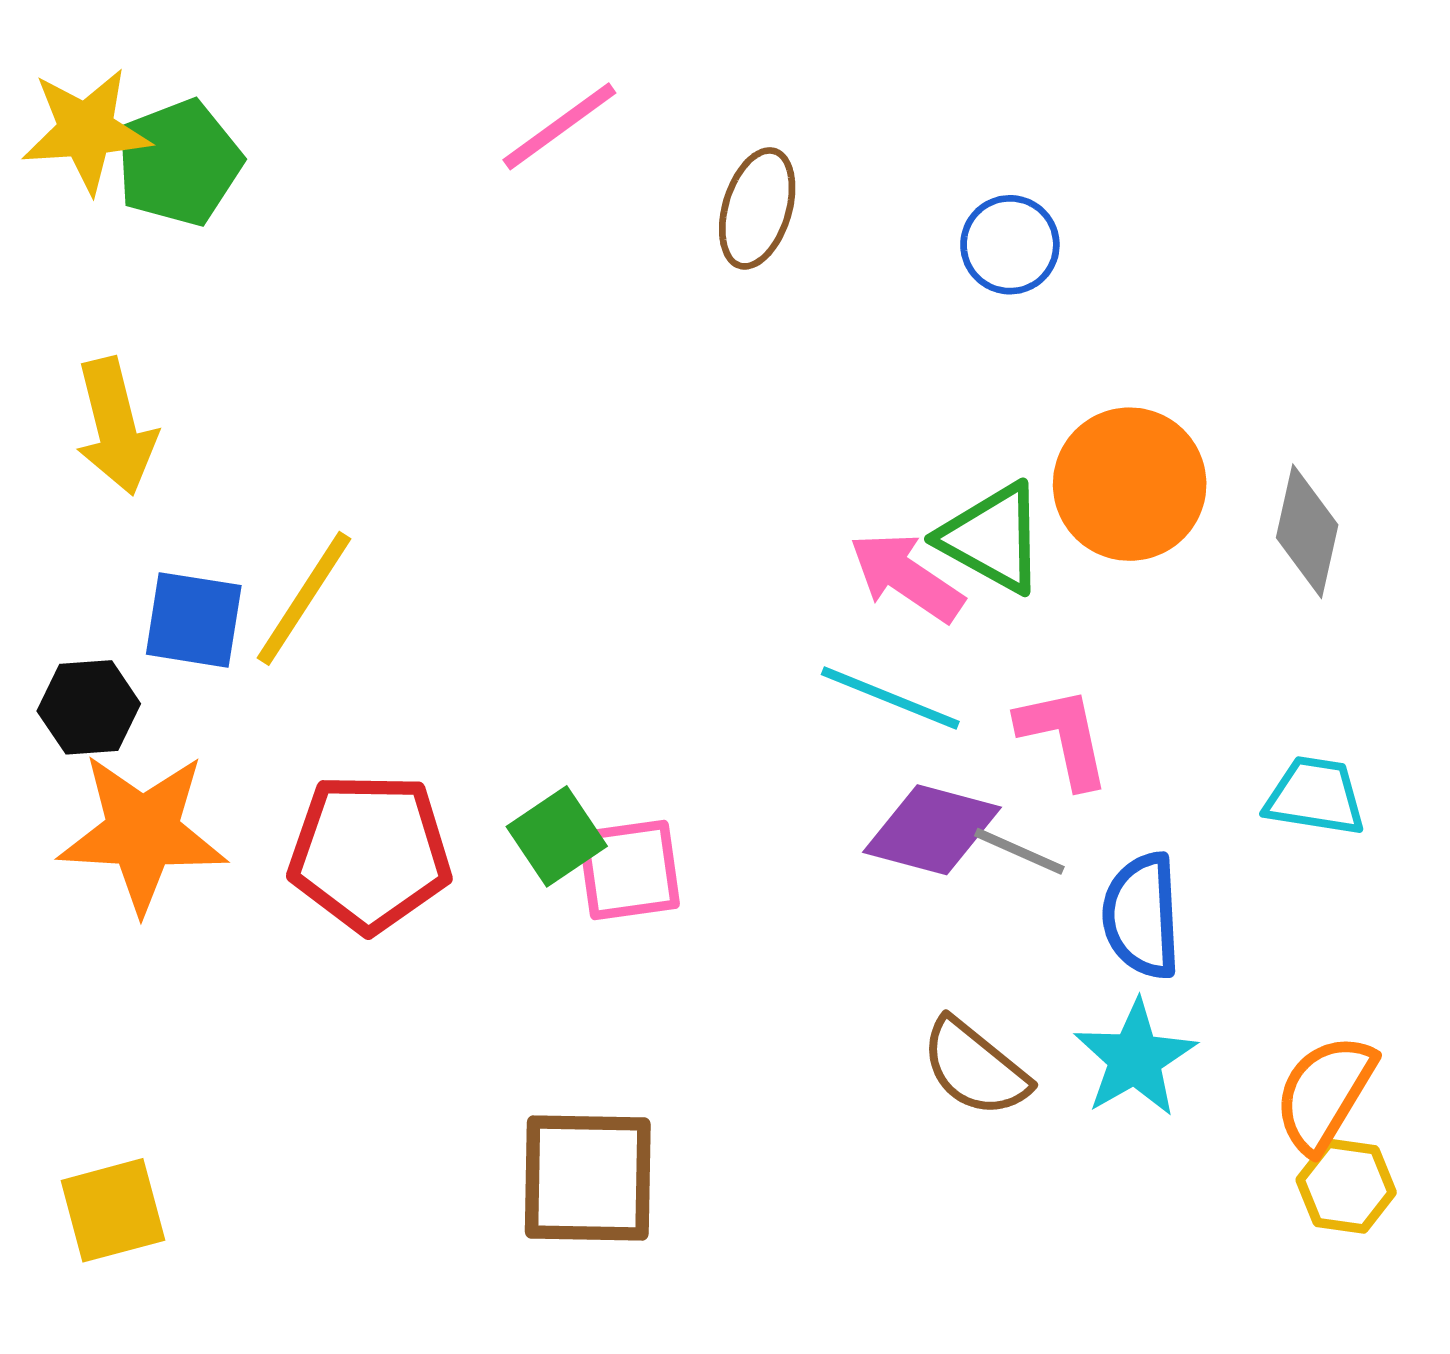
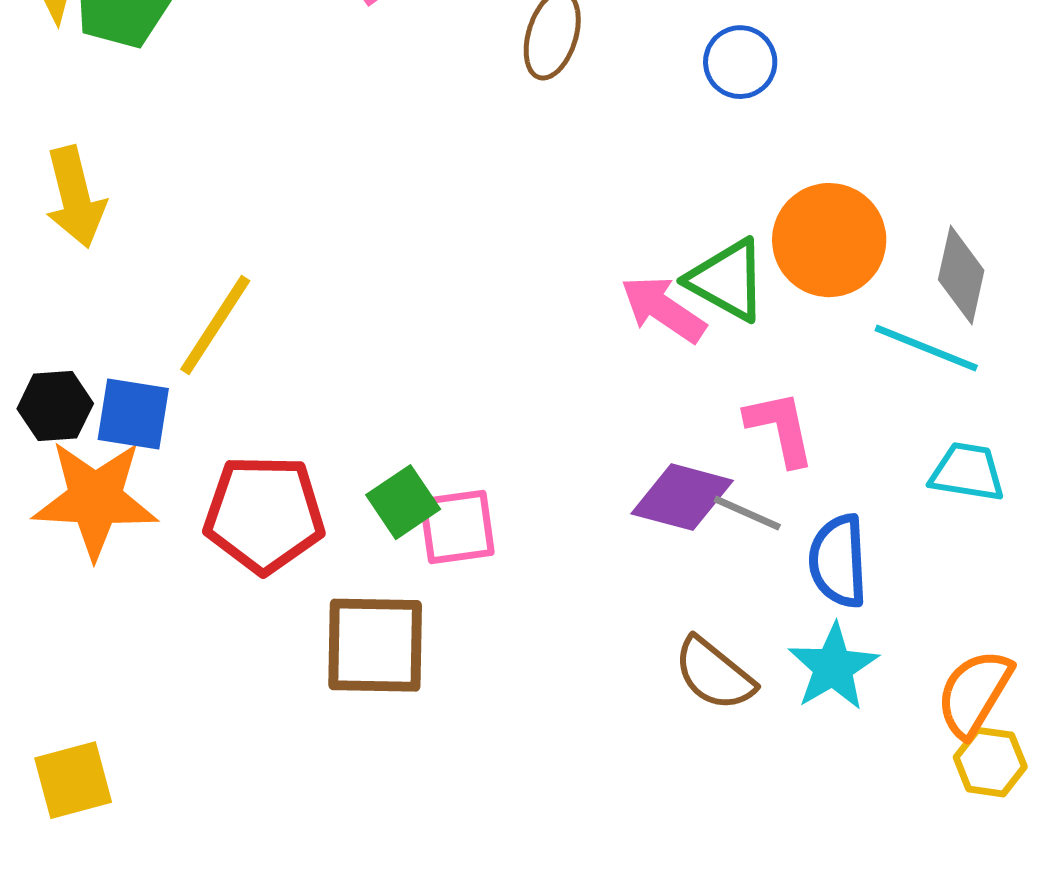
blue square: (194, 620) -> (133, 414), moved
cyan line: (890, 698) -> (926, 348), moved
brown square: (588, 1178) -> (375, 645), moved

